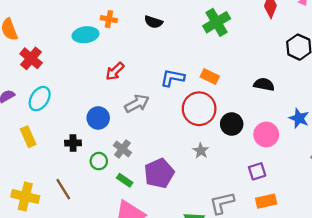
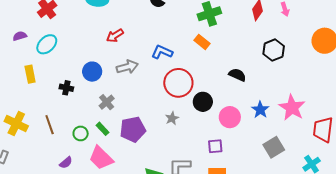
orange rectangle: (210, 76) -> (202, 42), moved
green circle: (99, 161) -> (81, 133), moved

